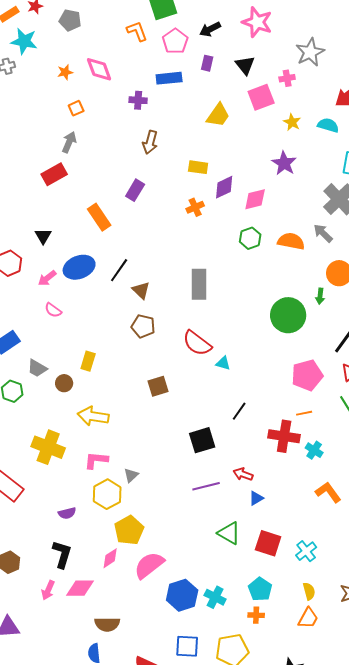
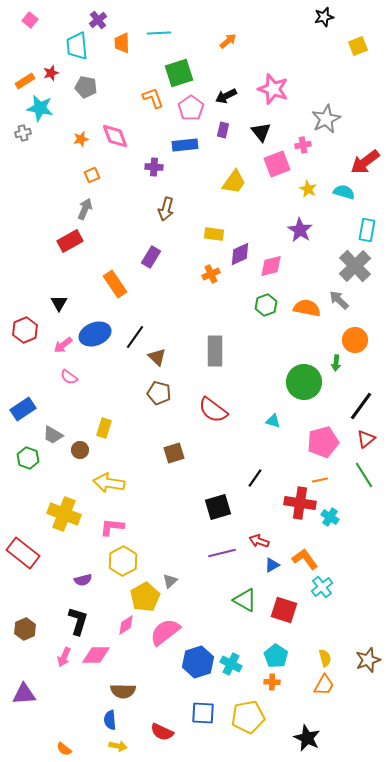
cyan triangle: (223, 363) -> (273, 421), moved
gray triangle: (131, 475) -> (170, 581), moved
orange L-shape: (328, 492) -> (305, 559), moved
cyan cross: (306, 551) -> (322, 587), moved

